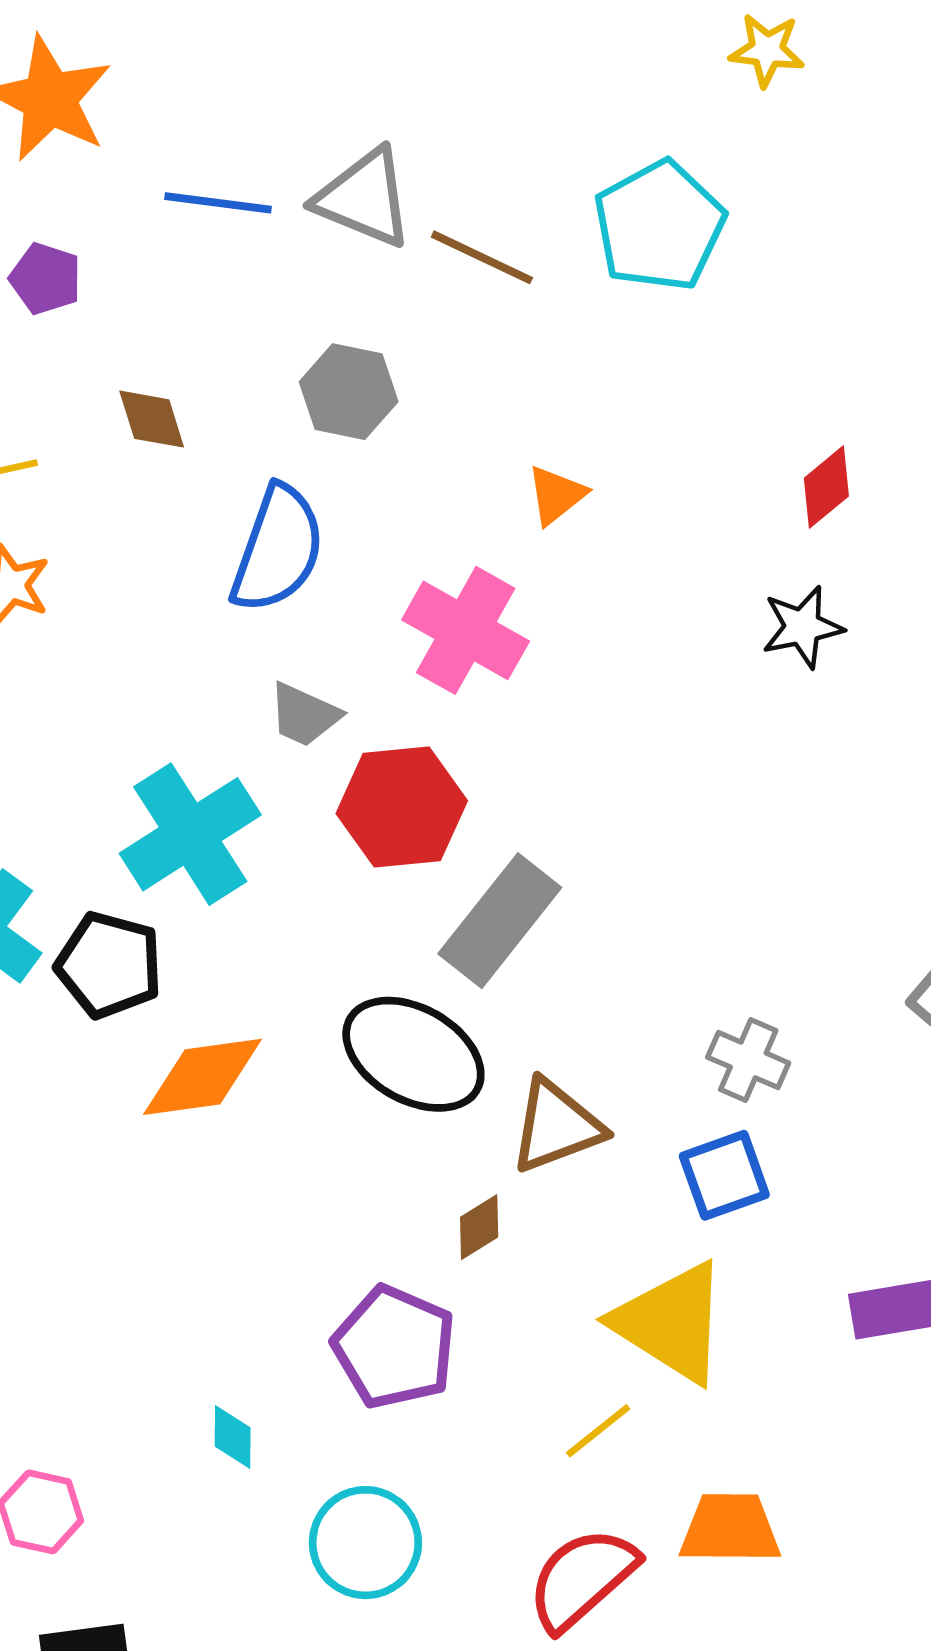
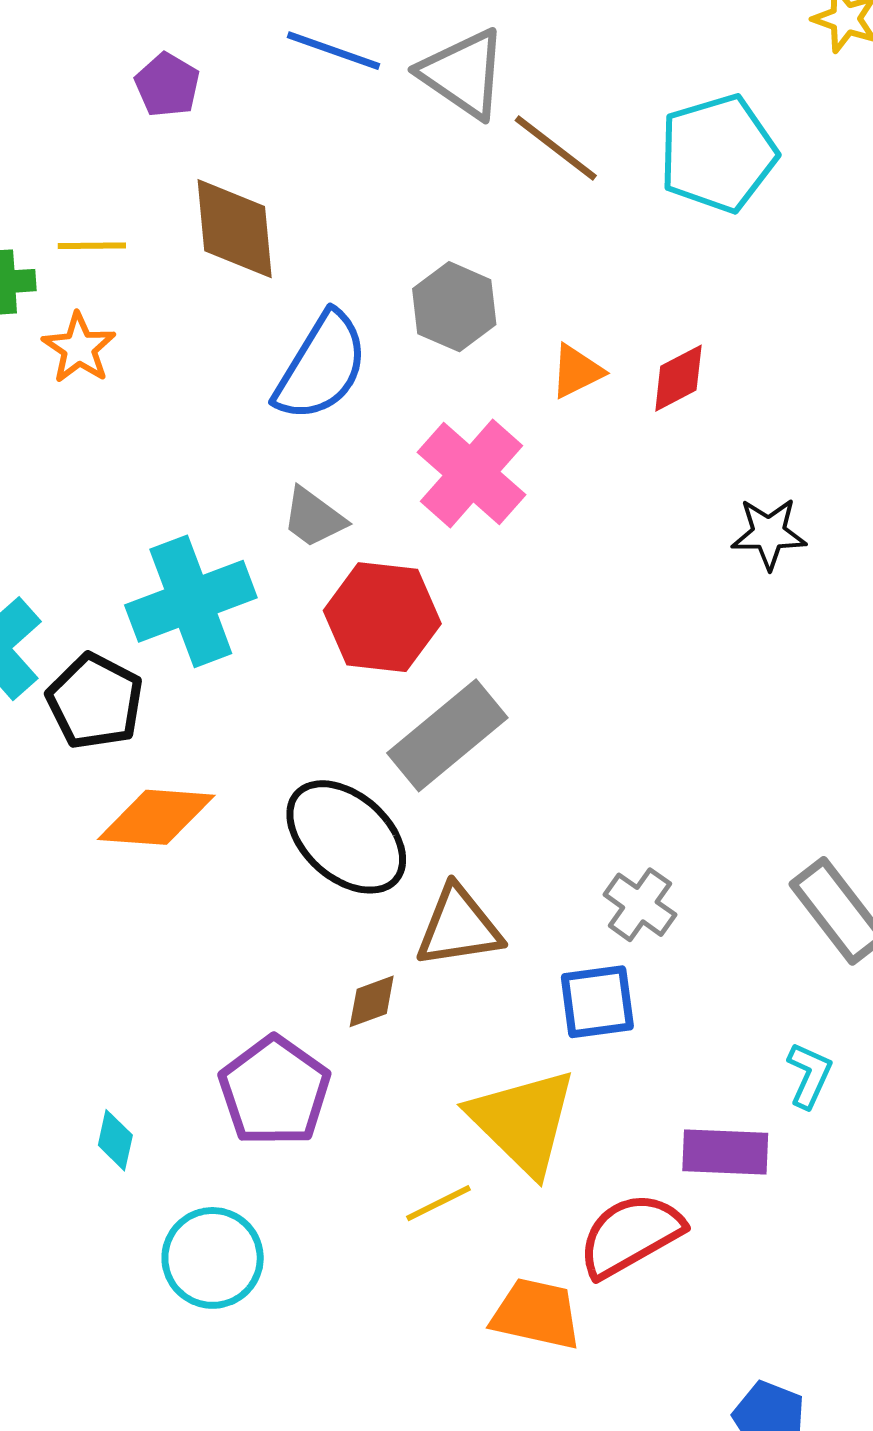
gray hexagon: (349, 392) -> (454, 307), moved
brown diamond: (152, 419) -> (235, 229), size x1.6
red diamond: (826, 487) -> (678, 378), moved
red semicircle: (582, 1579) -> (631, 1235), moved

